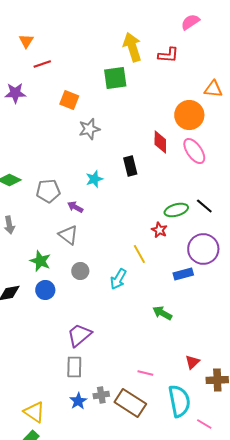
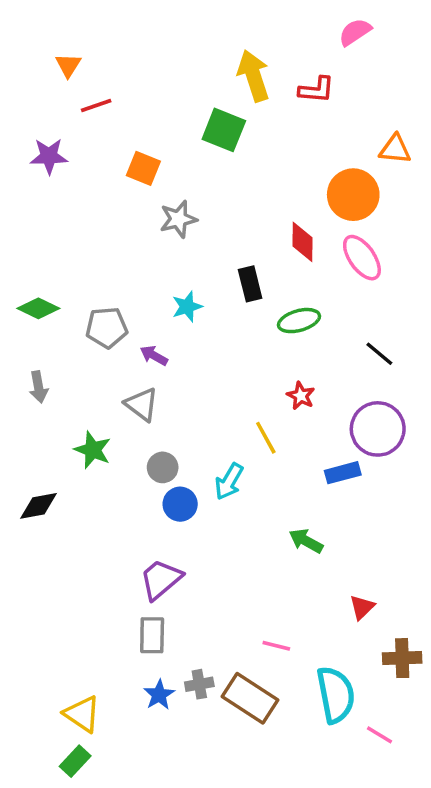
green square: (115, 78) -> (224, 130), turned 30
green ellipse: (176, 210) -> (299, 321), moved
blue circle: (45, 290) -> (180, 504), moved
red triangle: (192, 362) -> (362, 607), moved

